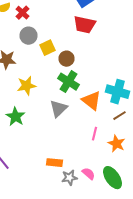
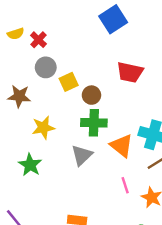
red trapezoid: (84, 25) -> (130, 72), moved
green cross: (68, 82) -> (94, 123), turned -30
pink line: (94, 134) -> (125, 185), turned -32

